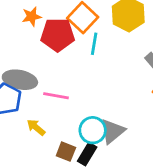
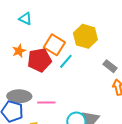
cyan line: (94, 44) -> (66, 61), turned 42

